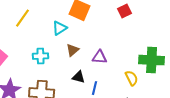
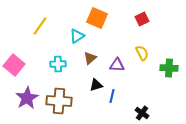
green cross: (152, 60) -> (169, 68), size x0.7
black triangle: (79, 77) -> (96, 85), turned -32
yellow semicircle: (132, 78) -> (142, 53), moved

